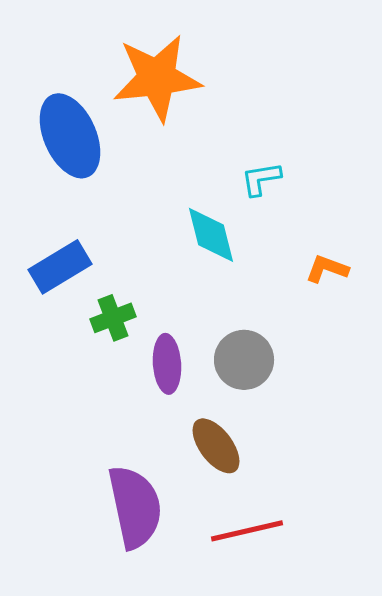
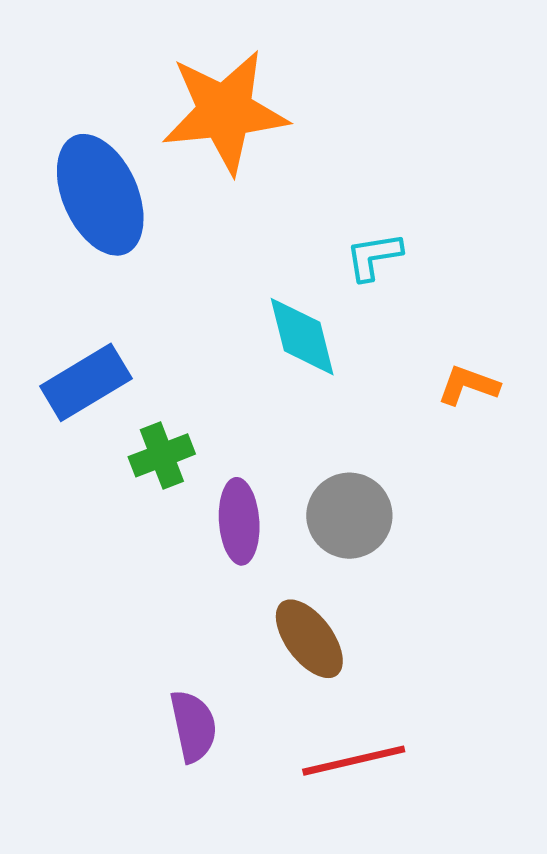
purple semicircle: (135, 507) -> (193, 726), size x0.6

